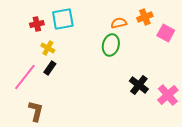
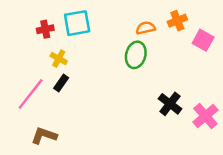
brown L-shape: (36, 111) -> (44, 136), turned -85

